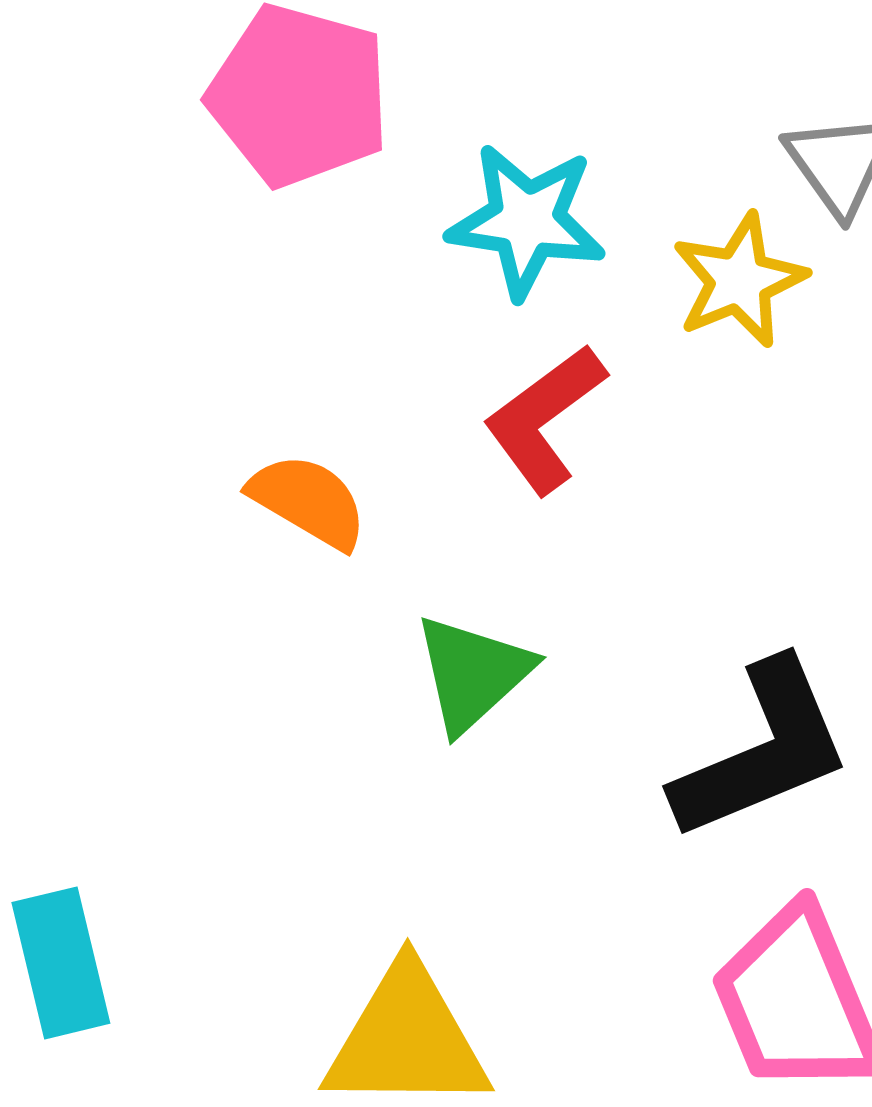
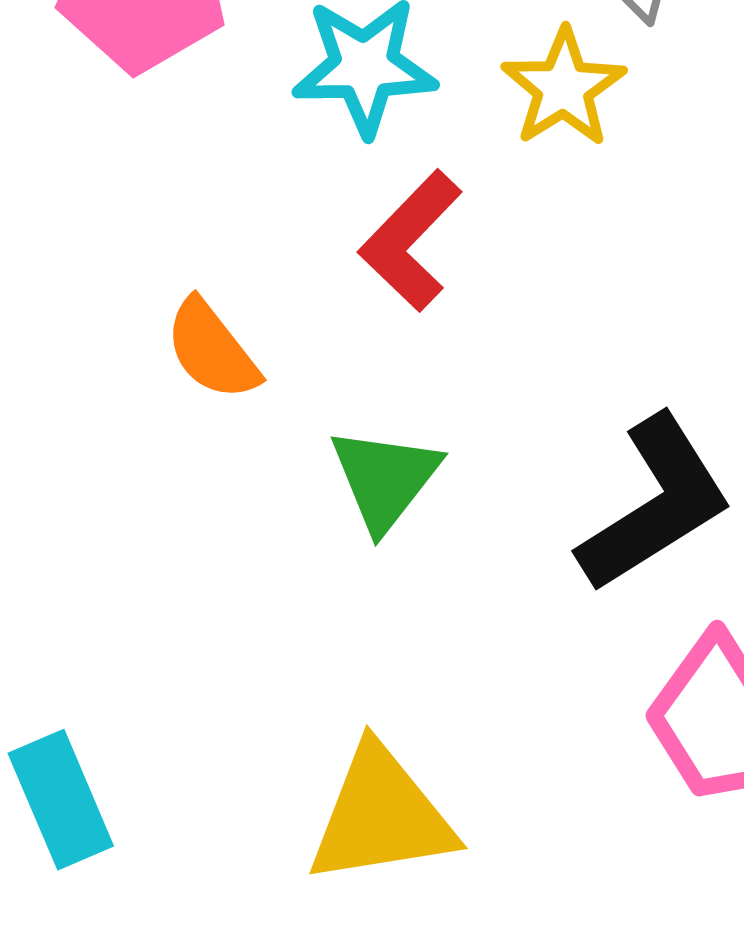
orange semicircle: (308, 501) -> (212, 350), turned -149

